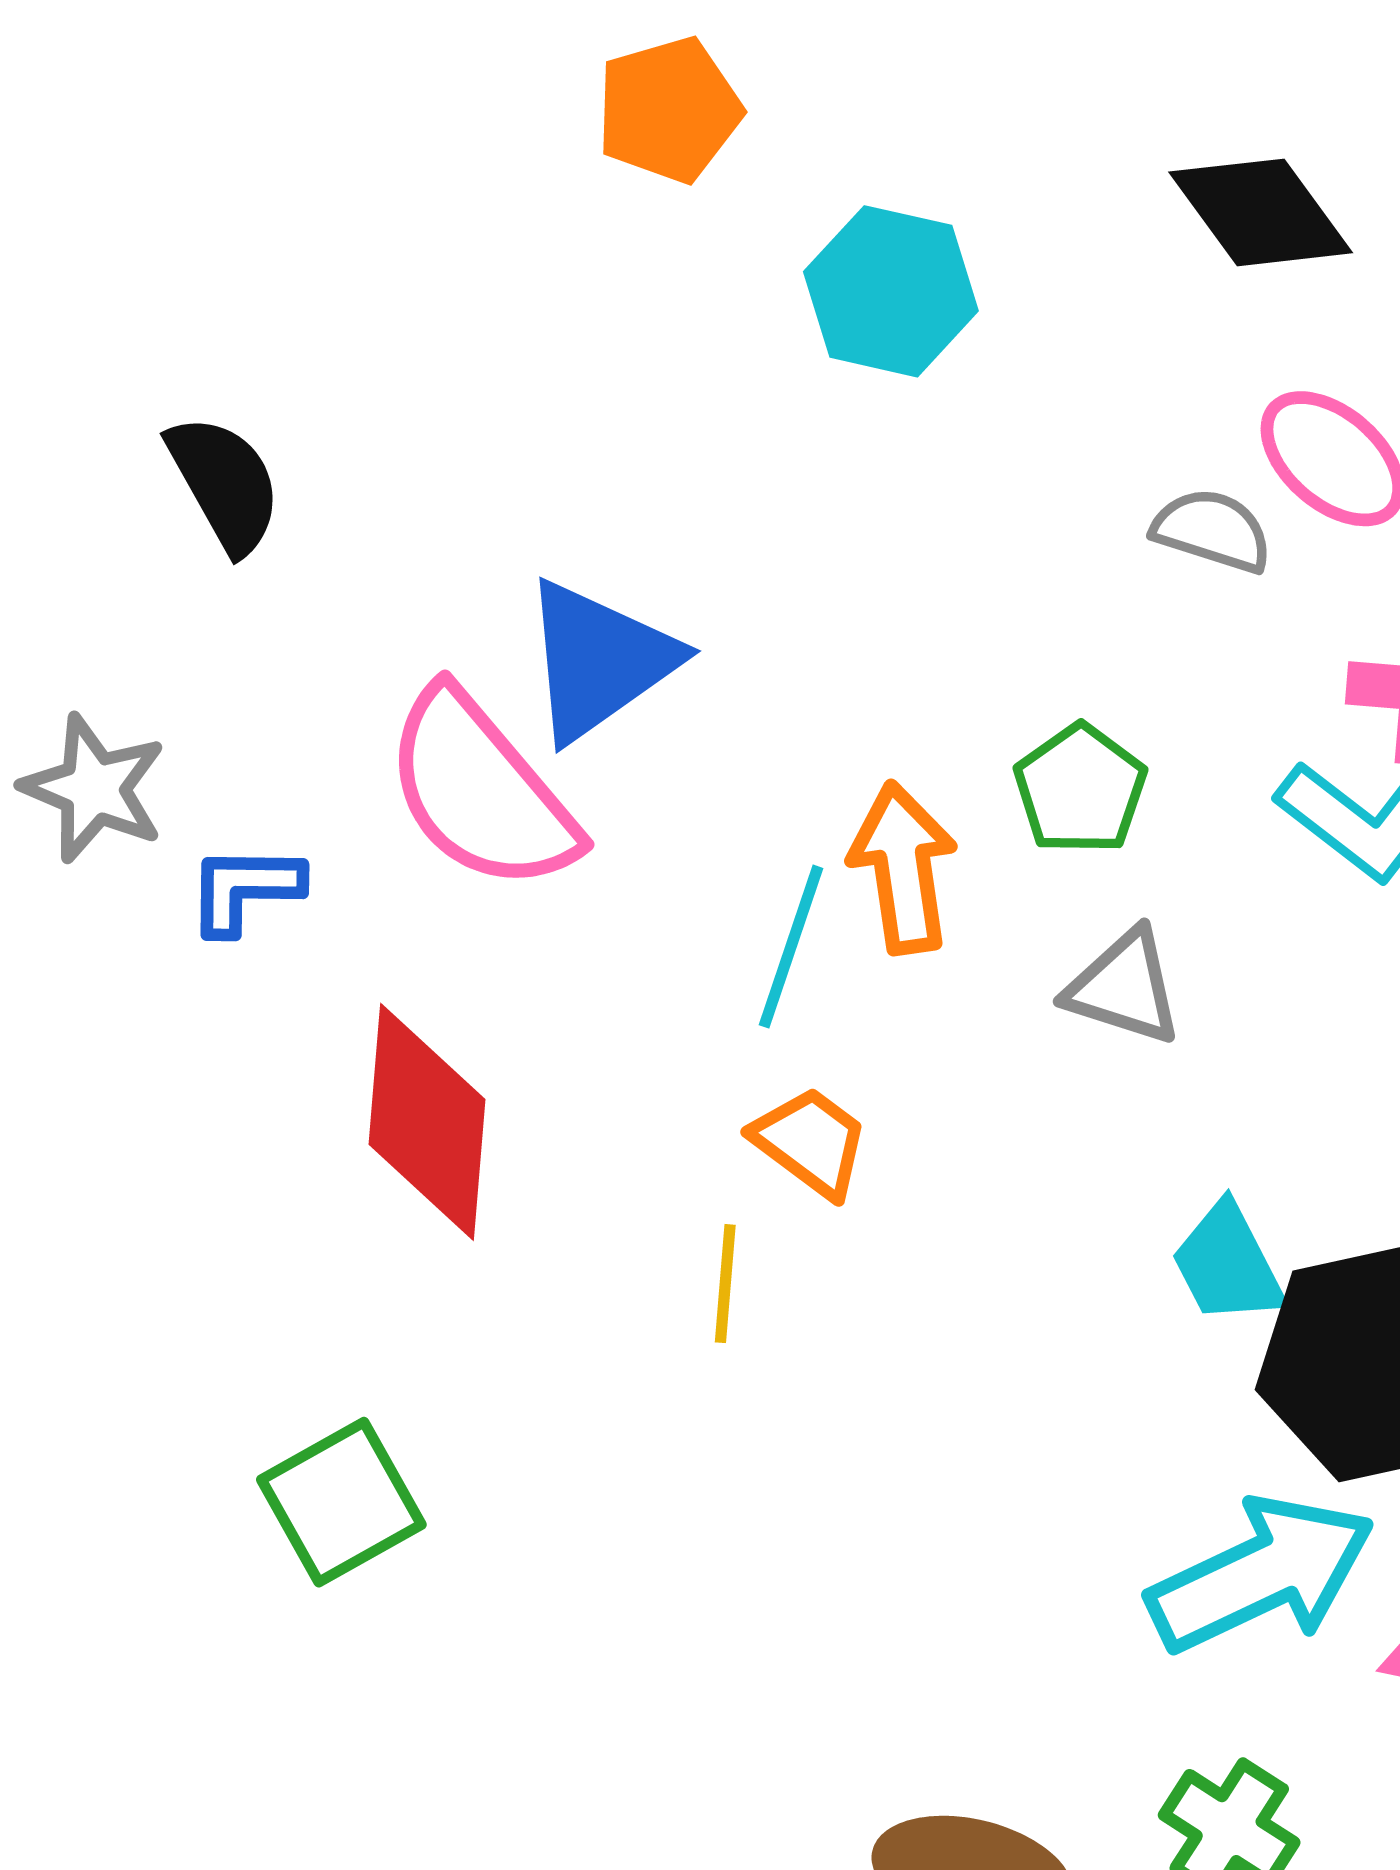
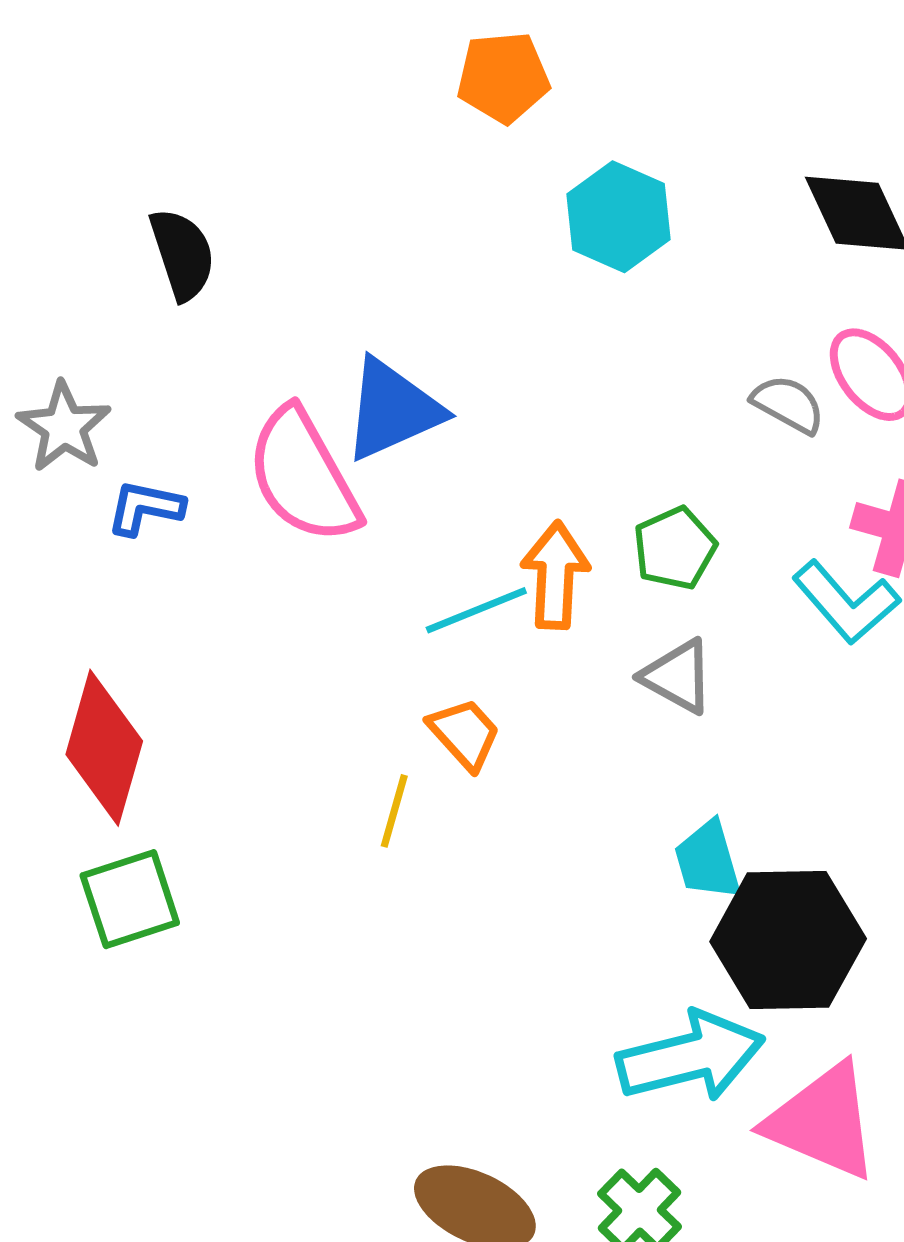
cyan line: (791, 947) -> (476, 610), turned 38
red diamond: (427, 1122) -> (104, 748), moved

